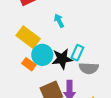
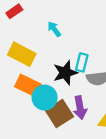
cyan circle: (42, 55) -> (45, 98), moved
orange rectangle: (29, 64) -> (28, 85), size x1.5

